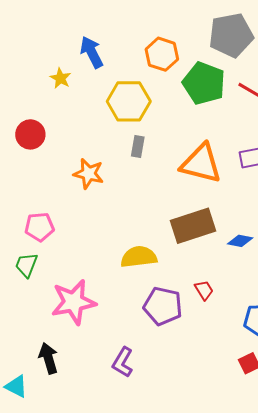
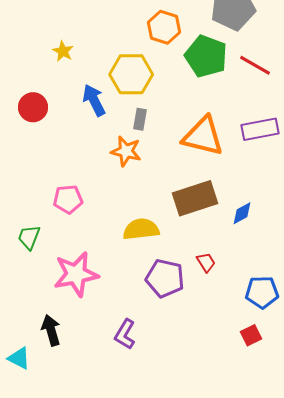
blue arrow: (92, 52) -> (94, 100), moved
orange star: (89, 174) -> (126, 151), moved
pink pentagon: (39, 227) -> (68, 199), moved
blue diamond: (240, 241) -> (242, 213), turned -40

